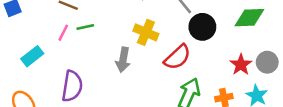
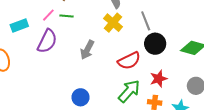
yellow cross: (146, 32) -> (113, 23), moved
red star: (241, 65) -> (159, 79), moved
purple semicircle: (72, 86) -> (47, 41), moved

